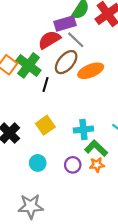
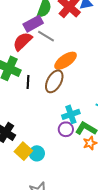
brown ellipse: (66, 62) -> (54, 81), moved
yellow square: (45, 125) -> (23, 151), moved
purple circle: (73, 165) -> (66, 129), moved

